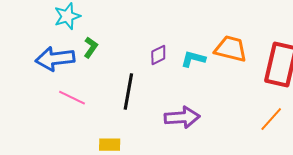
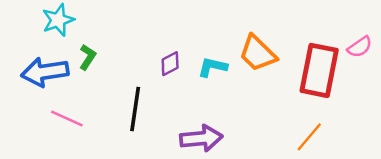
orange trapezoid: (231, 49) -> (258, 53), turned -148

